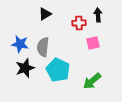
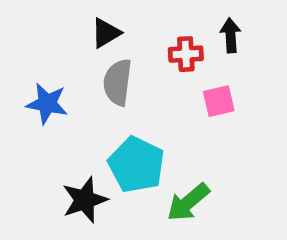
gray semicircle: (43, 47) -> (118, 82), moved
black star: (25, 68) -> (85, 200), moved
green arrow: (92, 81) -> (188, 202), moved

